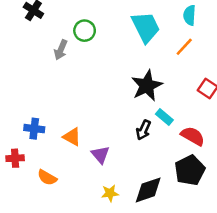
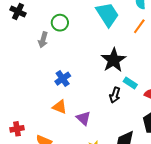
blue cross: (34, 129) -> (63, 79), moved, turned -35

